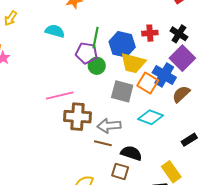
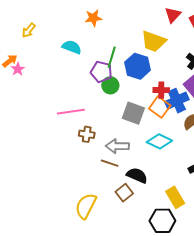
red cross: (150, 33) -> (161, 90), moved
yellow trapezoid: (133, 63) -> (154, 41), moved
blue cross: (164, 75) -> (177, 101), turned 30
brown cross: (78, 117) -> (87, 134), size x0.6
brown square: (120, 171) -> (124, 193), turned 30

